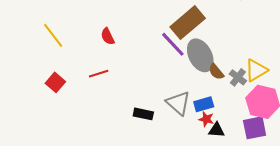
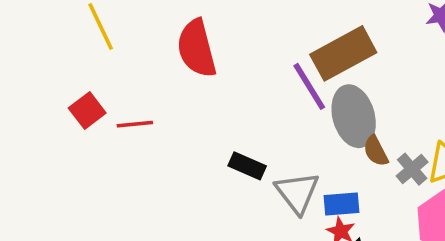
red semicircle: (108, 36) -> (197, 48), size x1.8
red line: (99, 74) -> (135, 124), moved
black rectangle: (143, 114) -> (247, 166), moved

